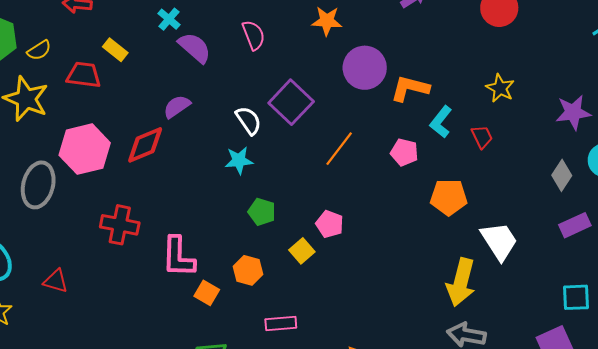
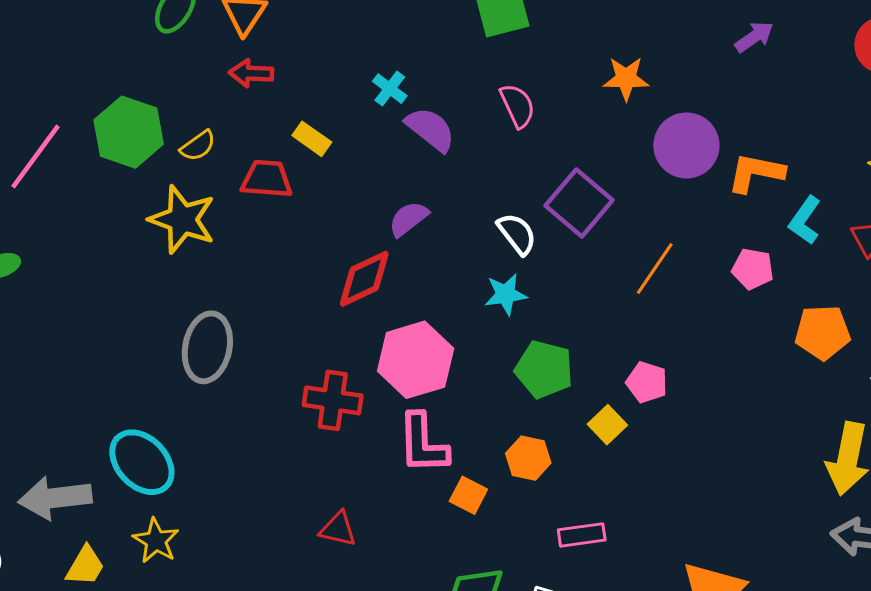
pink hexagon: (85, 149) -> (416, 360), moved
green pentagon: (262, 212) -> (544, 369), size x1.4
red triangle: (56, 281) -> (338, 529), moved

